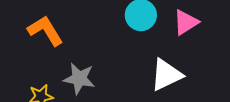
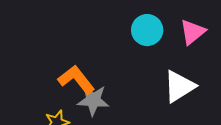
orange L-shape: (45, 31) -> (76, 80), moved

